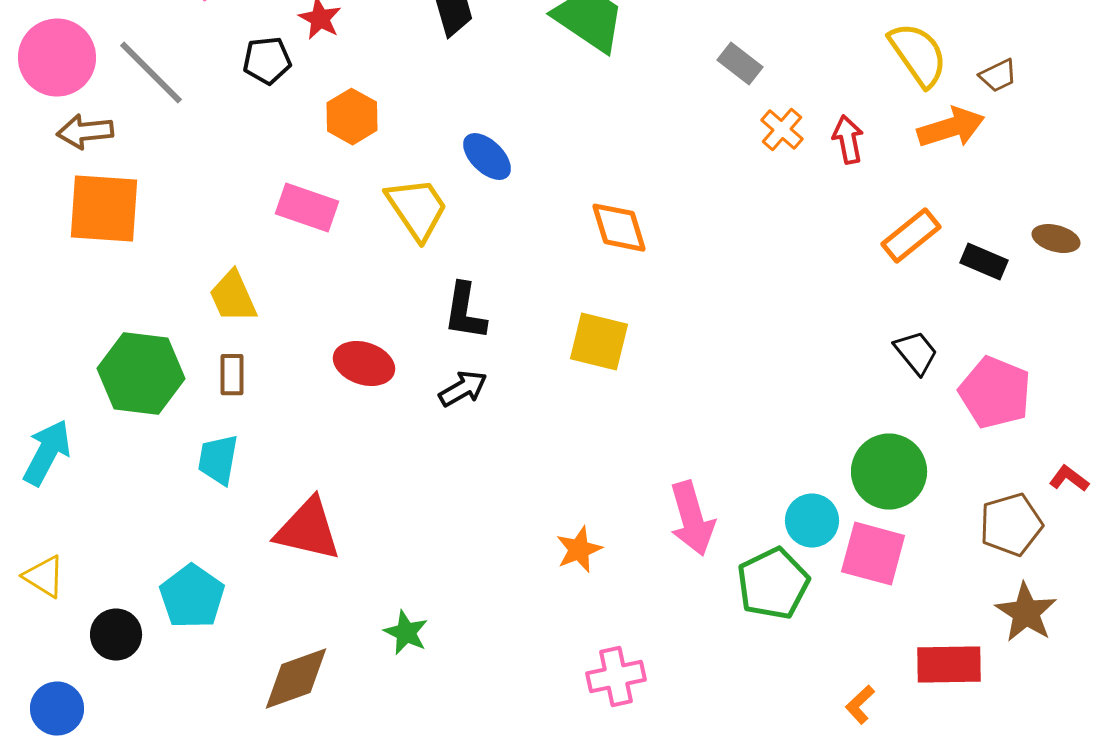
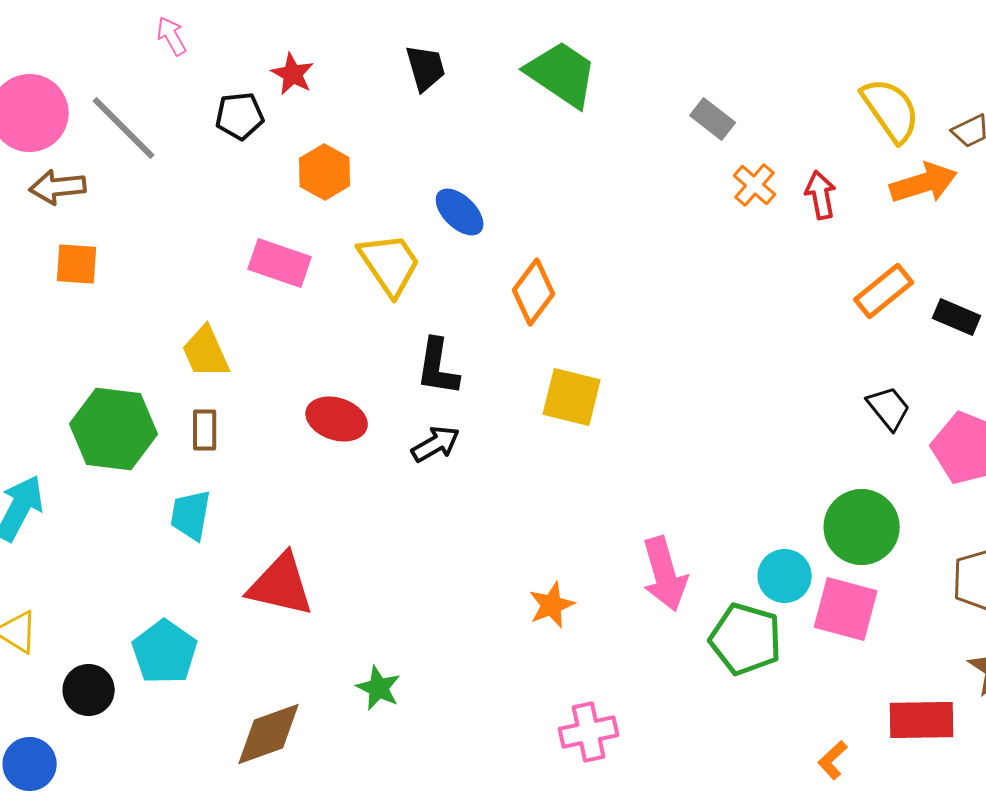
orange square: (104, 209) -> (77, 264), size x0.6
orange diamond: (619, 228) -> (534, 292), moved, turned 54
green pentagon: (773, 584) -> (746, 639), turned -30

